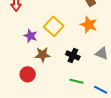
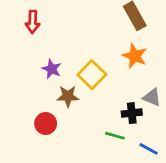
yellow square: (54, 26) -> (92, 75), moved
black cross: (73, 55) -> (132, 113), moved, turned -32

